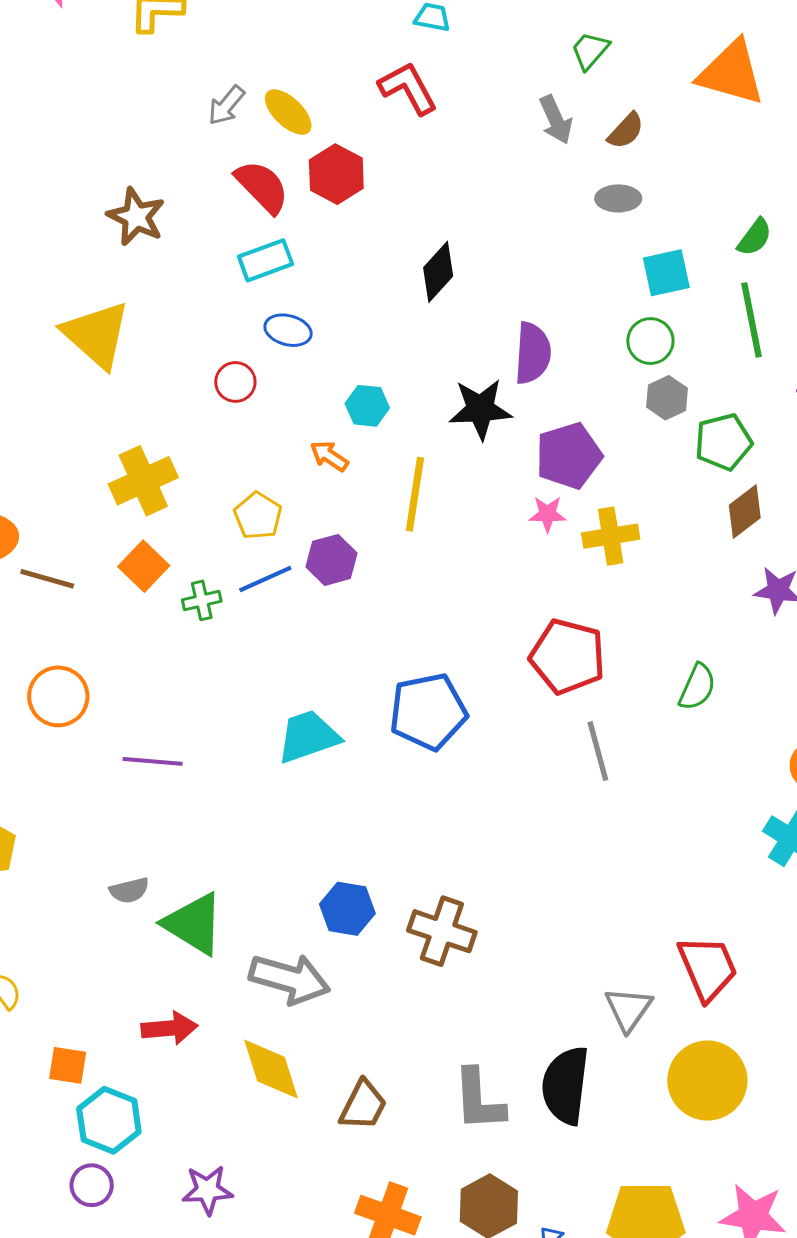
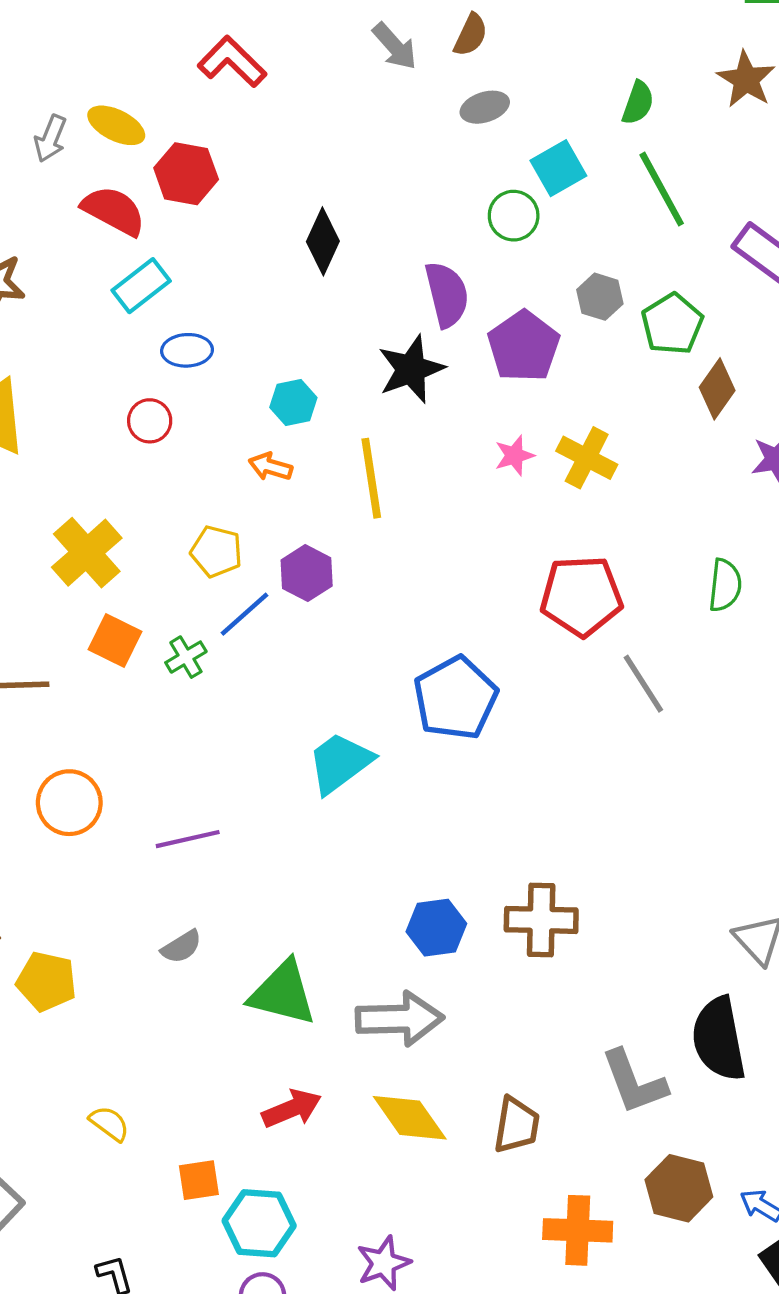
green circle: (650, 341) -> (514, 216), moved
purple pentagon: (569, 456) -> (524, 346), moved
yellow cross: (611, 536) -> (587, 458), turned -36
gray semicircle: (129, 890) -> (181, 947), moved

